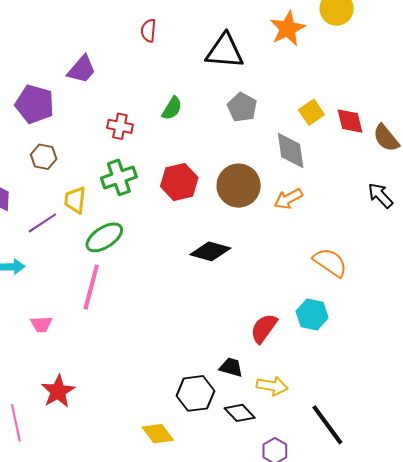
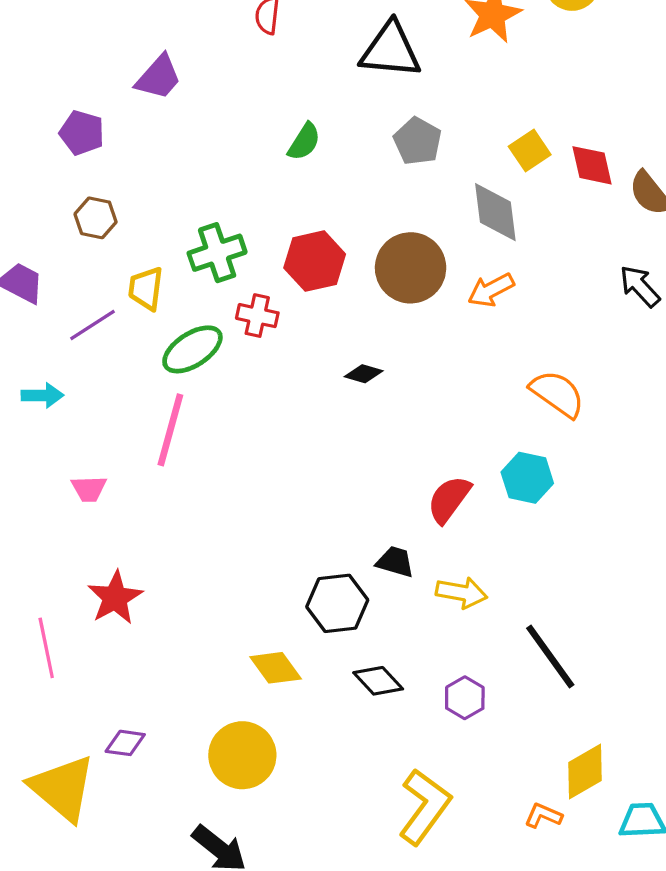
purple pentagon: (35, 104) -> (82, 133), size x0.7
red cross: (120, 126) -> (257, 316), moved
black diamond: (210, 251) -> (364, 374), size x0.6
black diamond: (240, 413) -> (378, 681), moved

